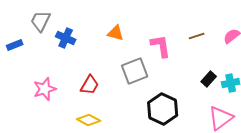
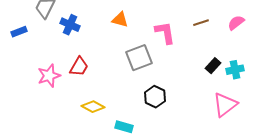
red trapezoid: (90, 85) -> (79, 67), moved
black hexagon: (163, 109) -> (155, 97), moved, size x0.7

